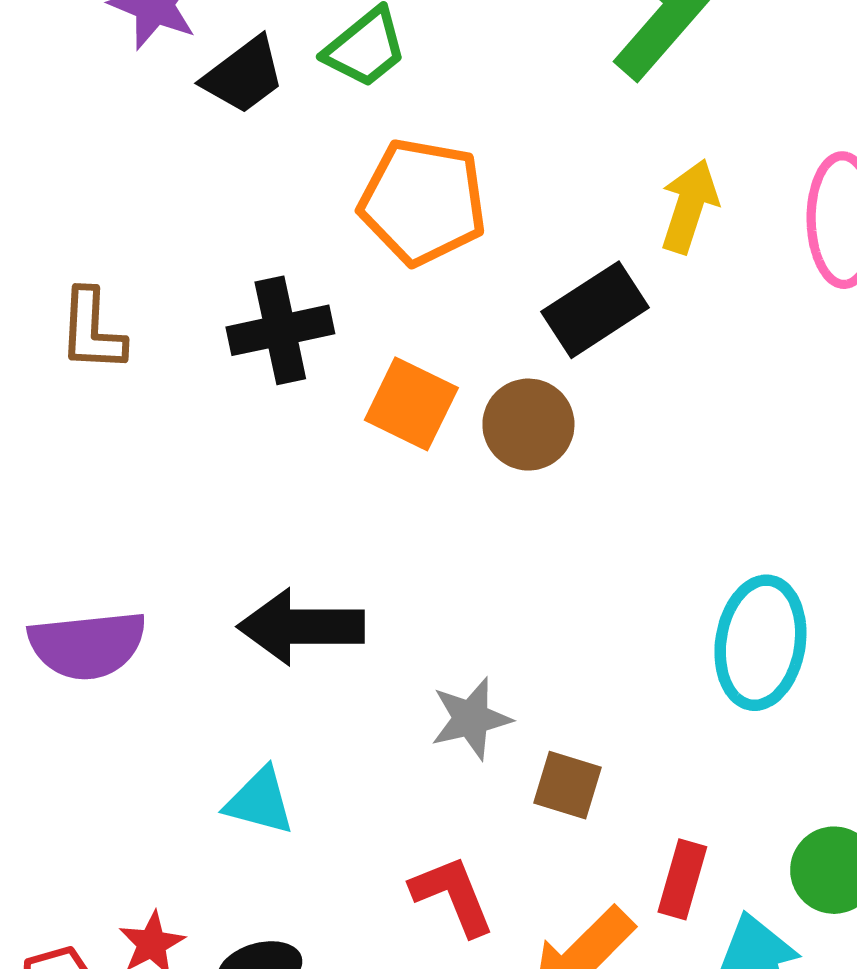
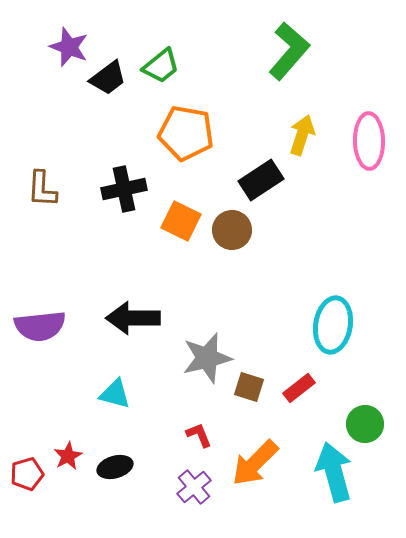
gray star: (471, 719) -> (207, 358), size x1.4
red rectangle: (682, 879) -> (299, 388), moved, turned 36
red L-shape: (453, 895) -> (199, 435), size x0.7

